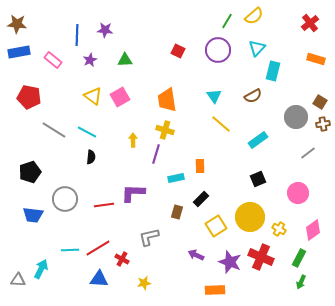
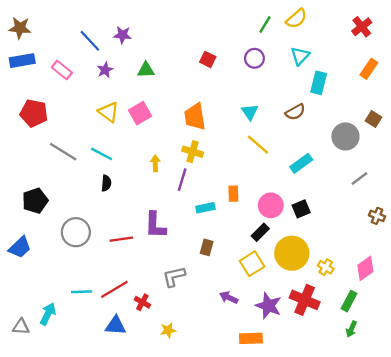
blue line: (77, 35) -> (90, 41), turned -45
purple circle: (218, 50) -> (254, 58), size x0.7
orange rectangle: (316, 59) -> (369, 69), turned -72
brown cross: (323, 124) -> (377, 216), moved, turned 32
purple L-shape: (133, 193) -> (155, 225), turned -90
pink circle: (298, 193) -> (271, 205), moved
black rectangle: (201, 199) -> (260, 232), moved
blue trapezoid: (33, 215) -> (20, 247), moved, turned -50

